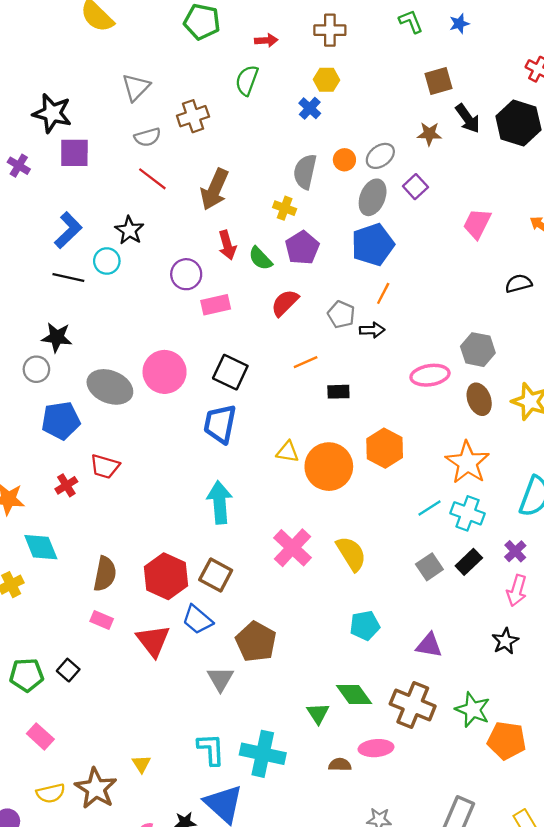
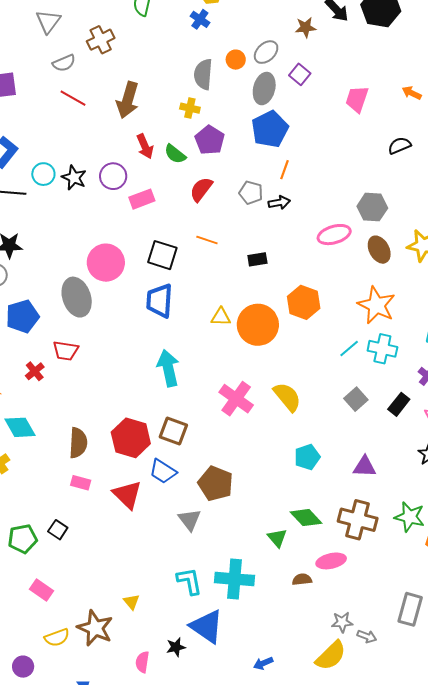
black star: (129, 230) -> (74, 178), moved
orange line: (306, 362) -> (207, 240), moved, turned 50
gray ellipse: (110, 387) -> (77, 297), moved, turned 57
black rectangle: (469, 562) -> (399, 404), moved

